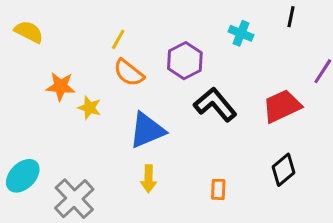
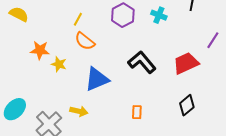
purple hexagon: (185, 61) -> (123, 15), moved
yellow arrow: (149, 179) -> (79, 111), moved, turned -78
orange rectangle: (218, 189) -> (137, 112), moved

